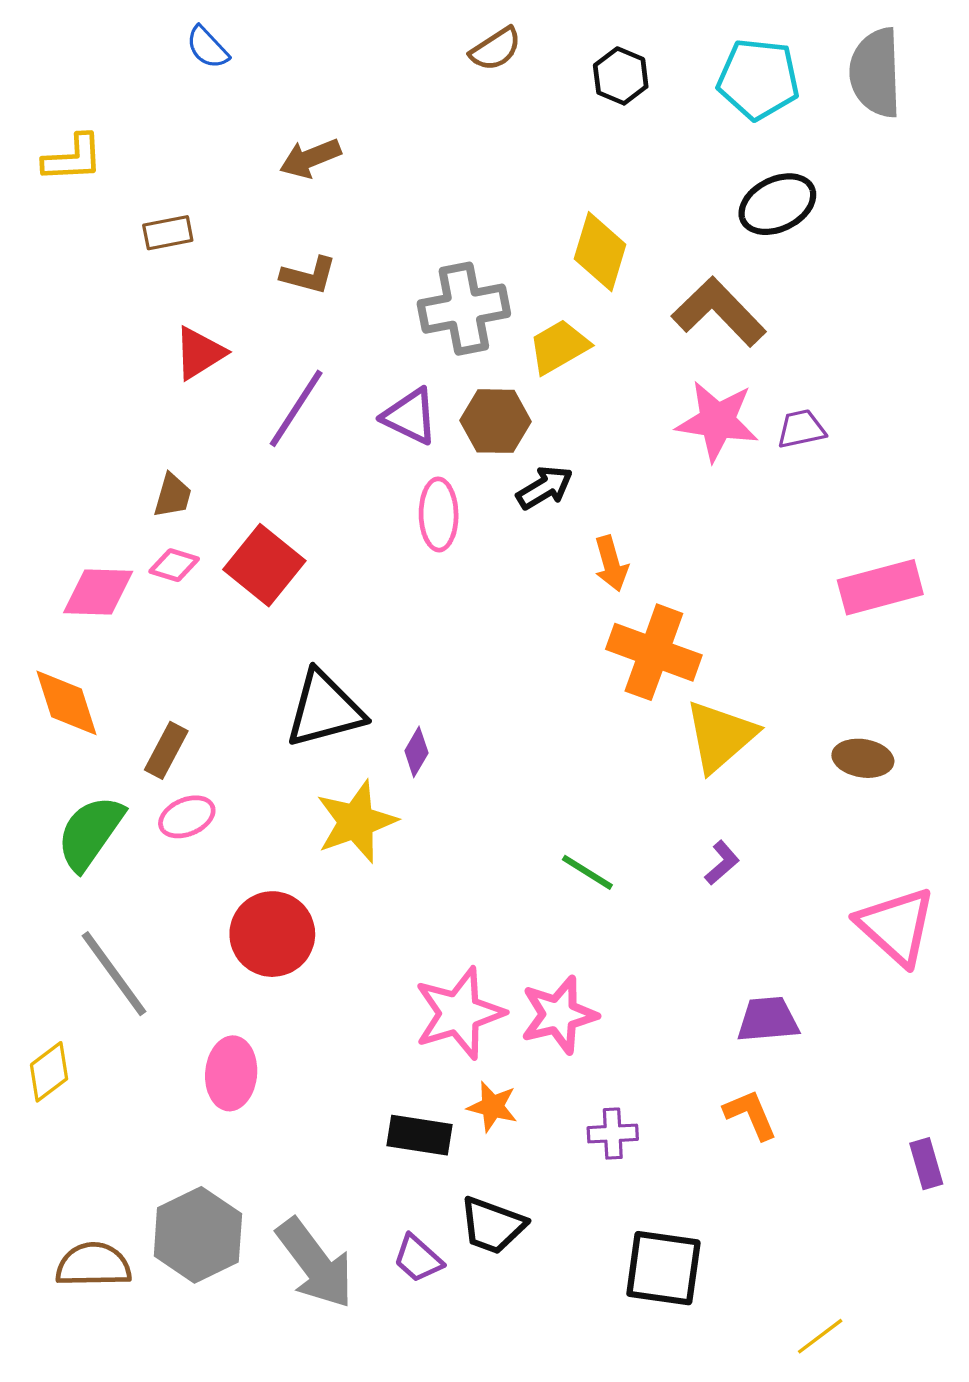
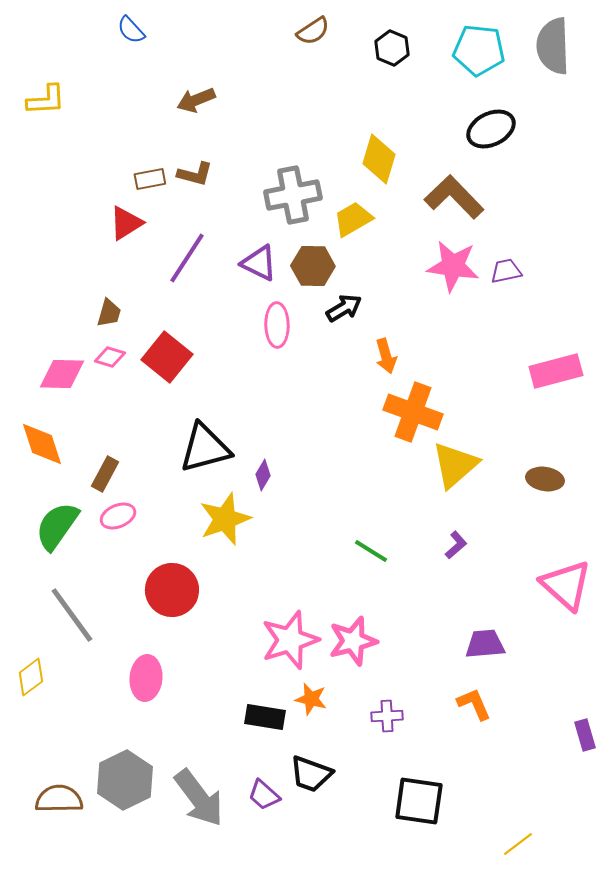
brown rectangle: (168, 233) -> (150, 179), moved

